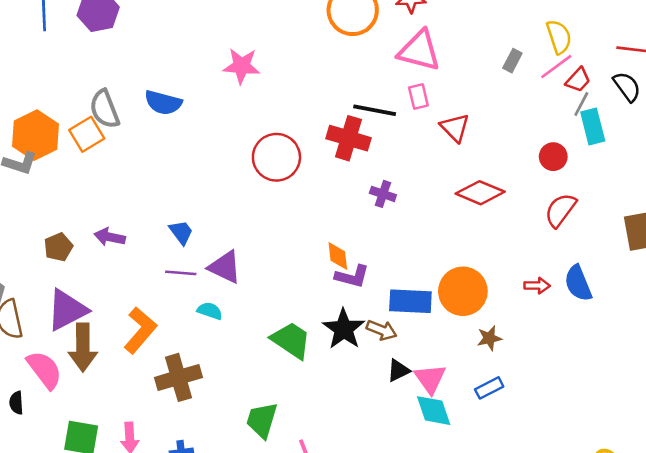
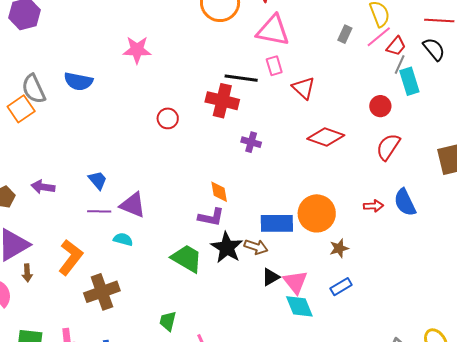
red circle: (276, 157) -> (168, 118), size x0.6
purple L-shape: (352, 276) -> (211, 217), moved
brown arrow: (83, 347) -> (27, 273), size x0.5
green trapezoid: (262, 420) -> (168, 321), size x0.7

